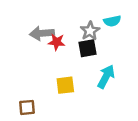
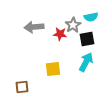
red star: (57, 42) -> (60, 34), moved
black square: (88, 48) -> (87, 39), moved

